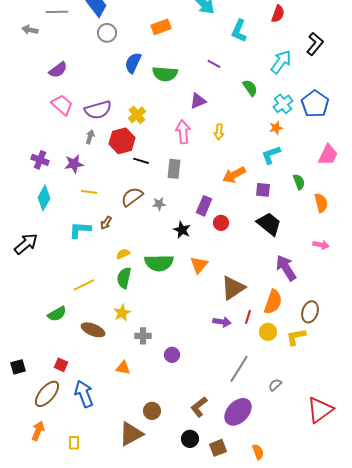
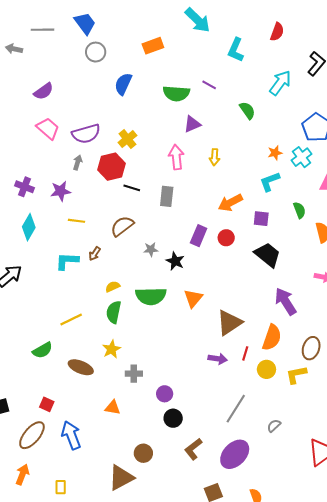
green semicircle: (165, 74) -> (176, 93), moved
cyan cross: (283, 104) -> (302, 157), moved
gray star: (159, 204) -> (151, 249), moved
red circle: (221, 223) -> (226, 238), moved
black circle: (190, 439) -> (173, 418), moved

